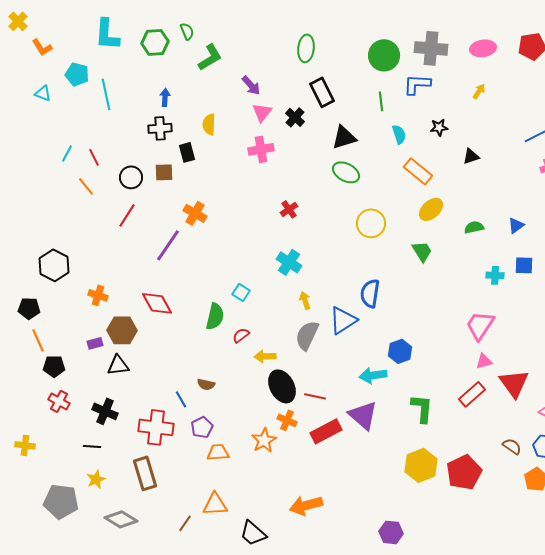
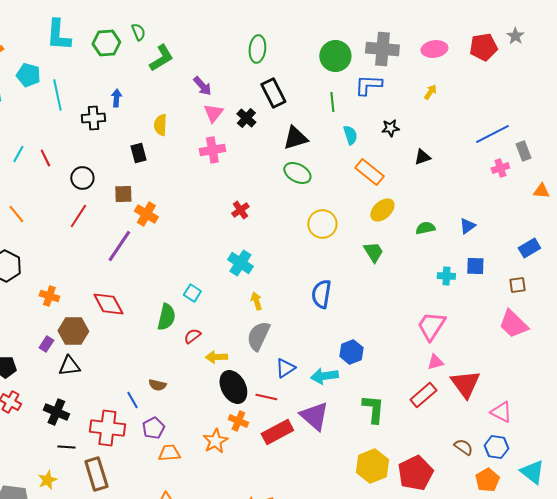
black cross: (160, 128) -> (93, 118), moved
brown square: (164, 172) -> (123, 194), moved
orange line: (86, 186) -> (16, 214), moved
blue triangle: (343, 320) -> (285, 368), moved, size x0.7
purple rectangle: (95, 343) -> (46, 344), turned -42
black line: (92, 446) -> (66, 447), moved

